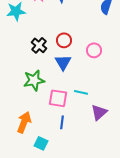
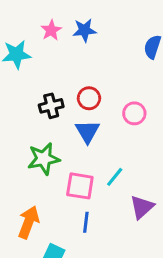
black cross: (39, 45) -> (51, 106), turned 35
cyan line: (81, 92) -> (115, 177), turned -64

